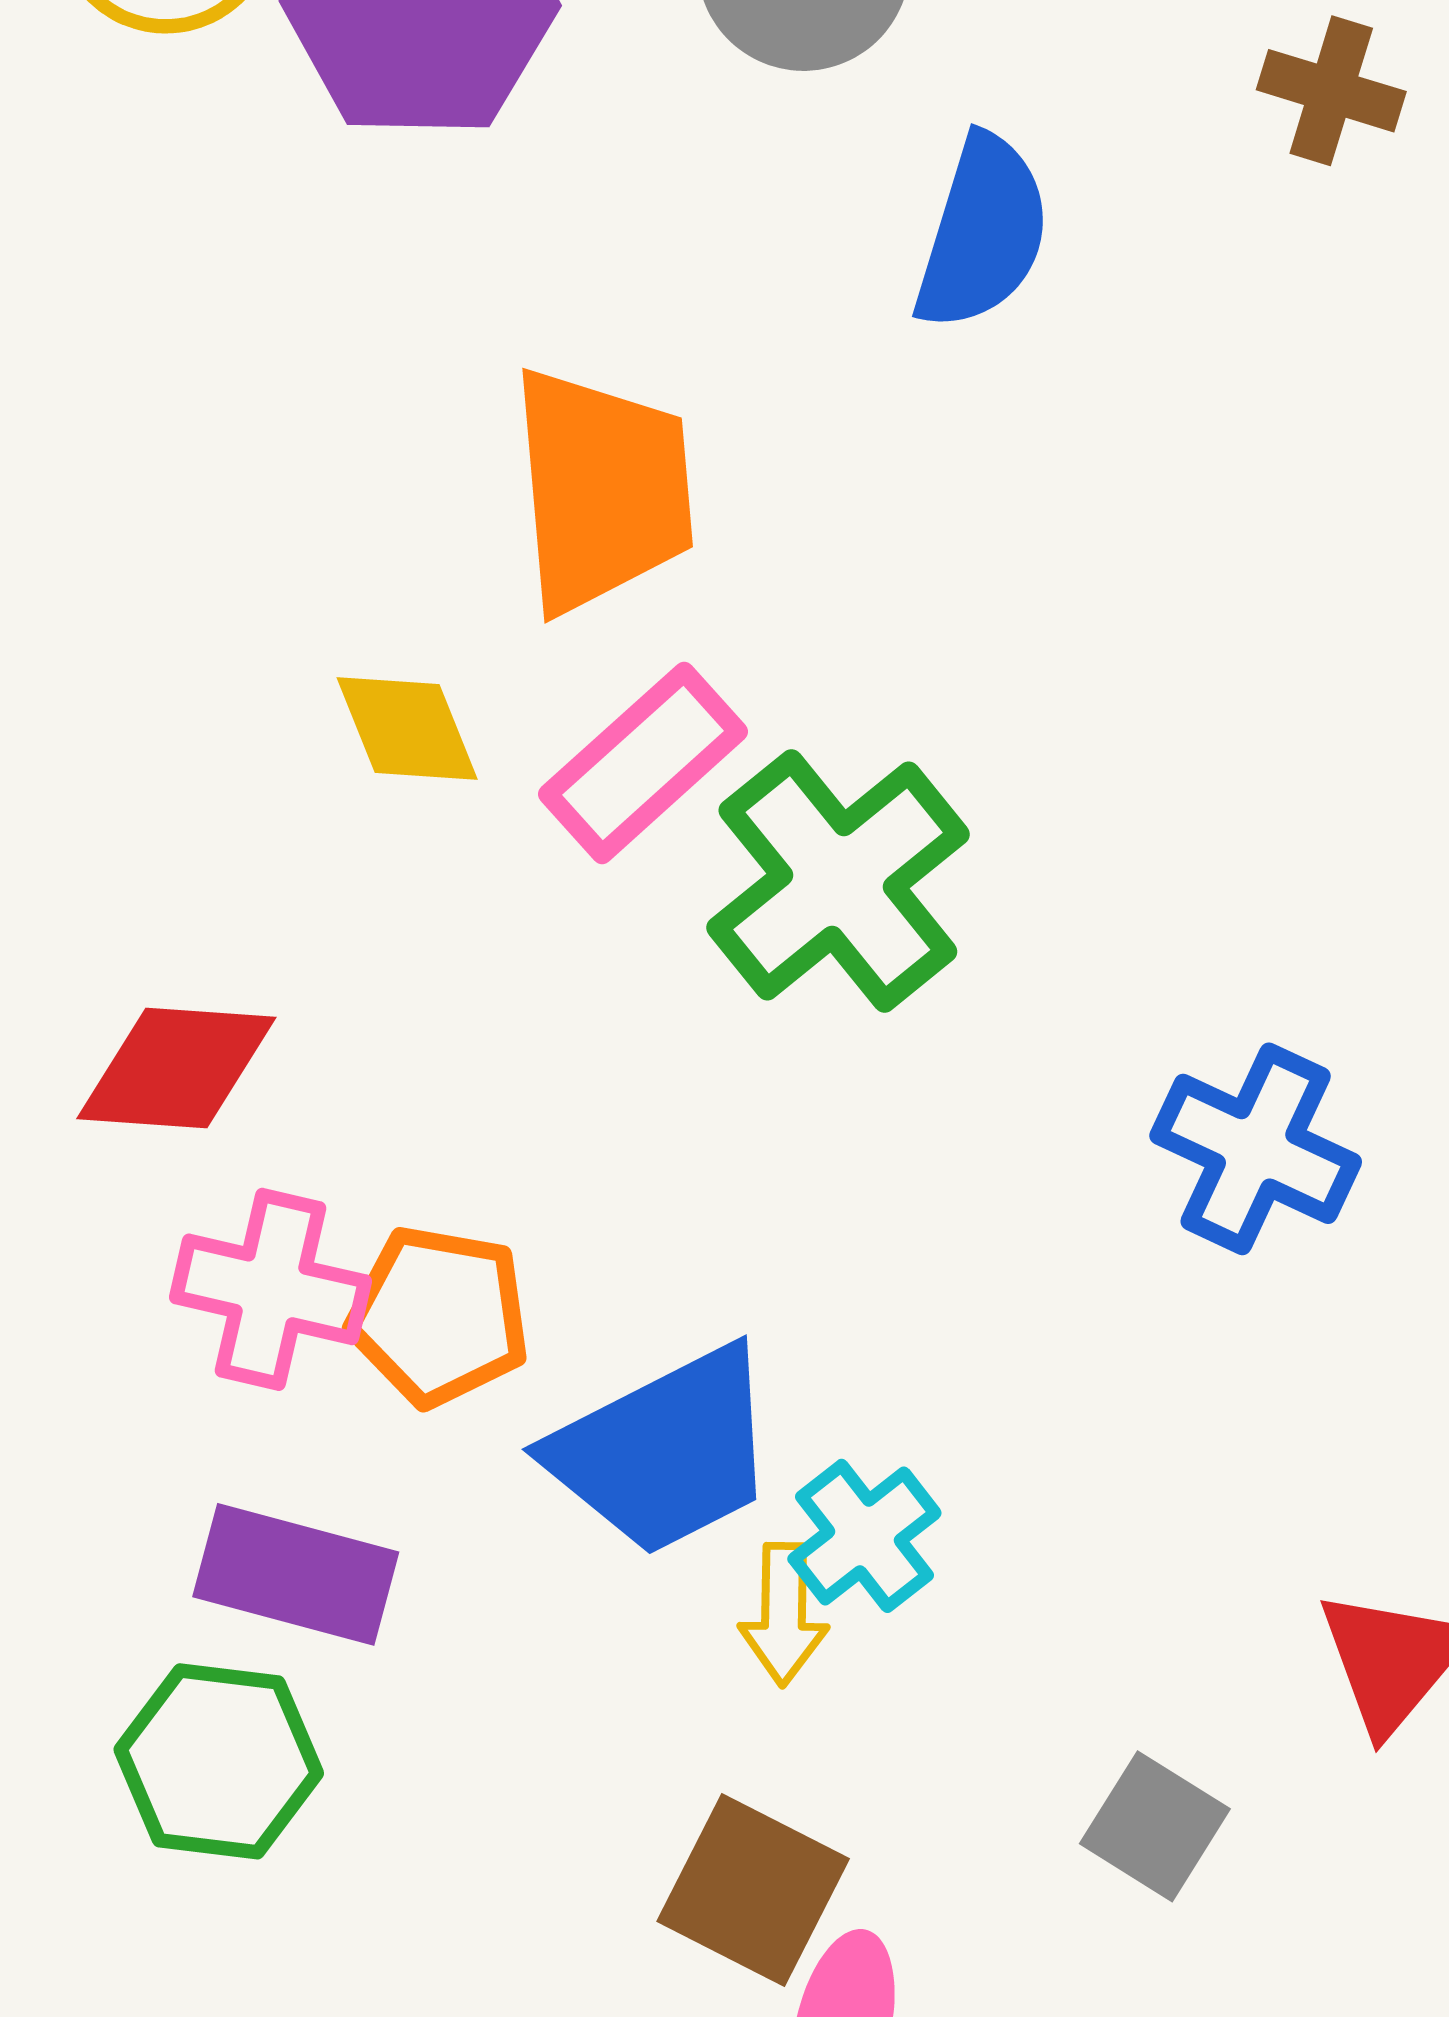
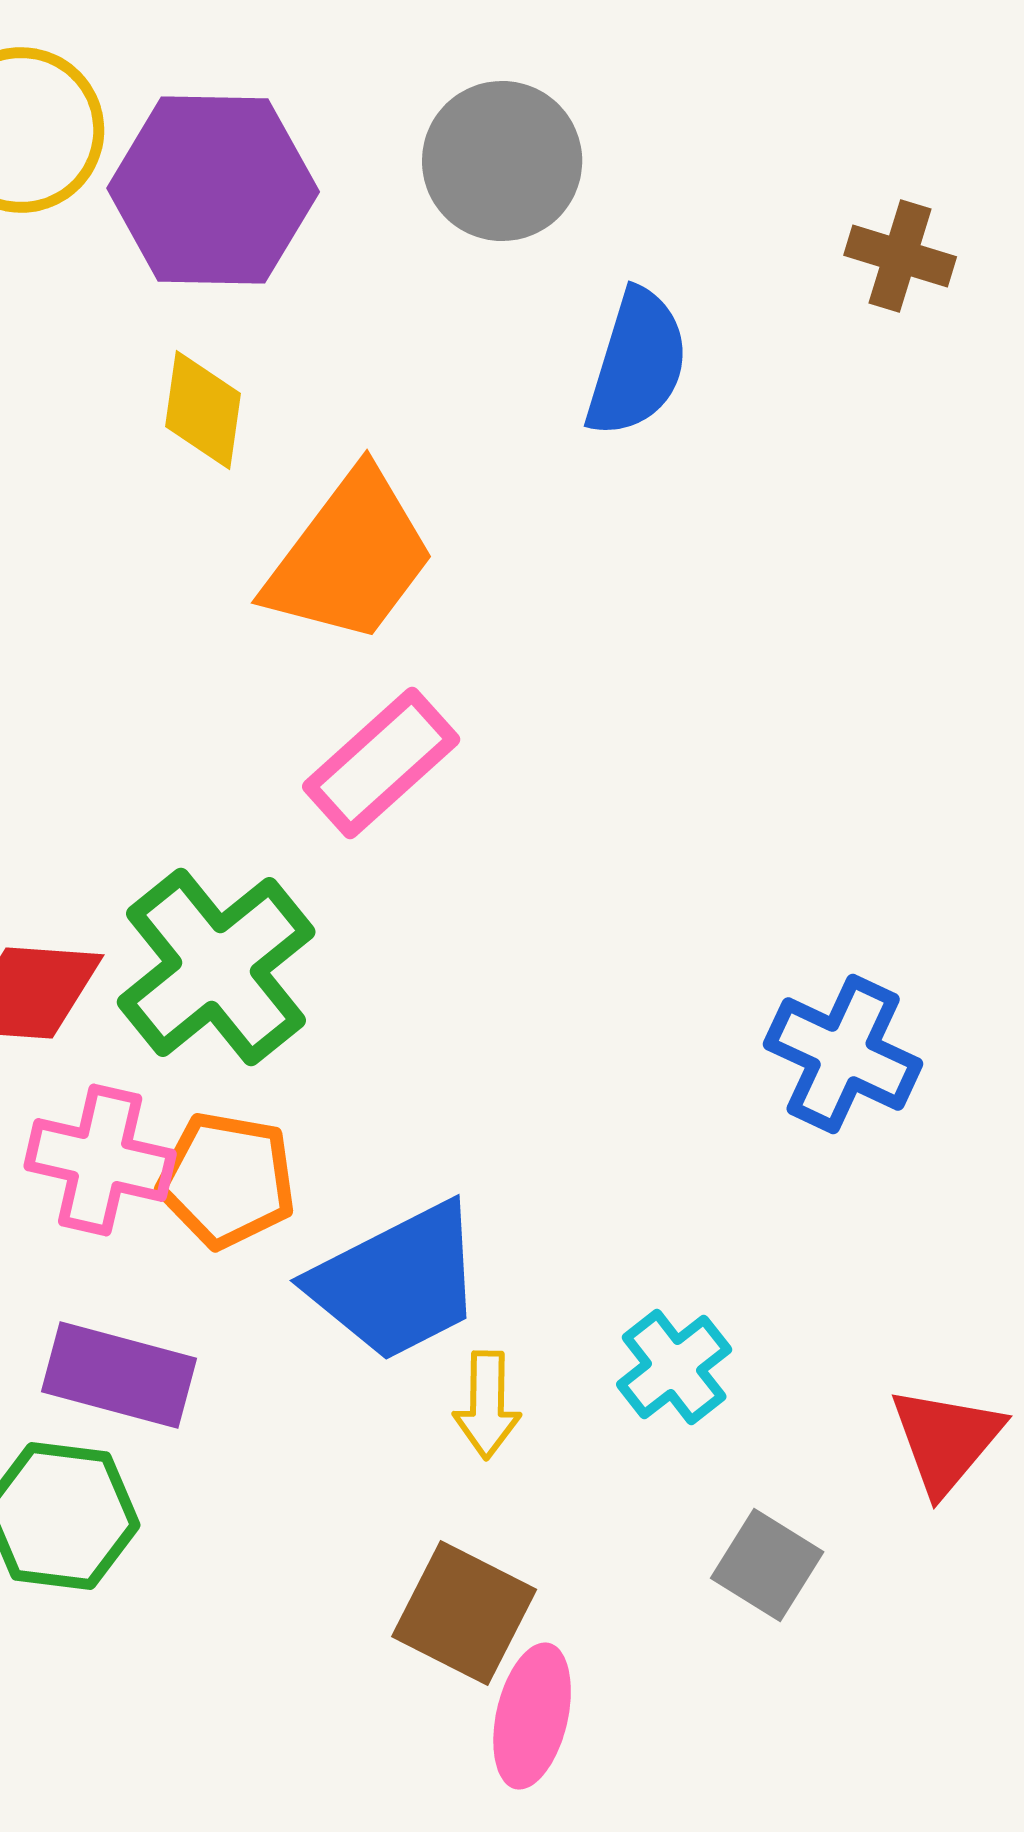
orange trapezoid: (602, 490) -> (350, 557), turned 42
yellow diamond: (407, 728) -> (203, 410), moved, turned 30
green cross: (838, 881) -> (216, 967), moved
cyan cross: (864, 1536) -> (674, 1367), moved

